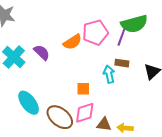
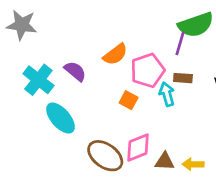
pink pentagon: (95, 33) -> (147, 70), moved
orange square: (83, 89) -> (129, 100), moved, turned 32
cyan ellipse: (29, 103) -> (60, 118), moved

